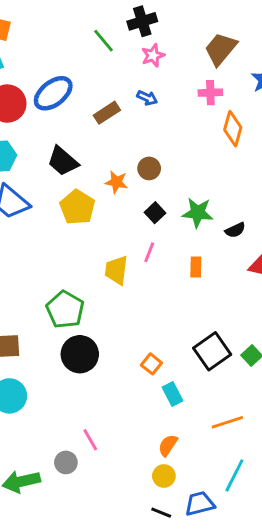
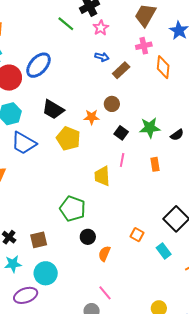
brown rectangle: (107, 113) -> (121, 70), moved
black circle: (80, 354) -> (88, 237), size x0.6
cyan rectangle: (172, 394) -> (164, 251), moved
orange semicircle: (168, 445) -> (104, 254), moved

